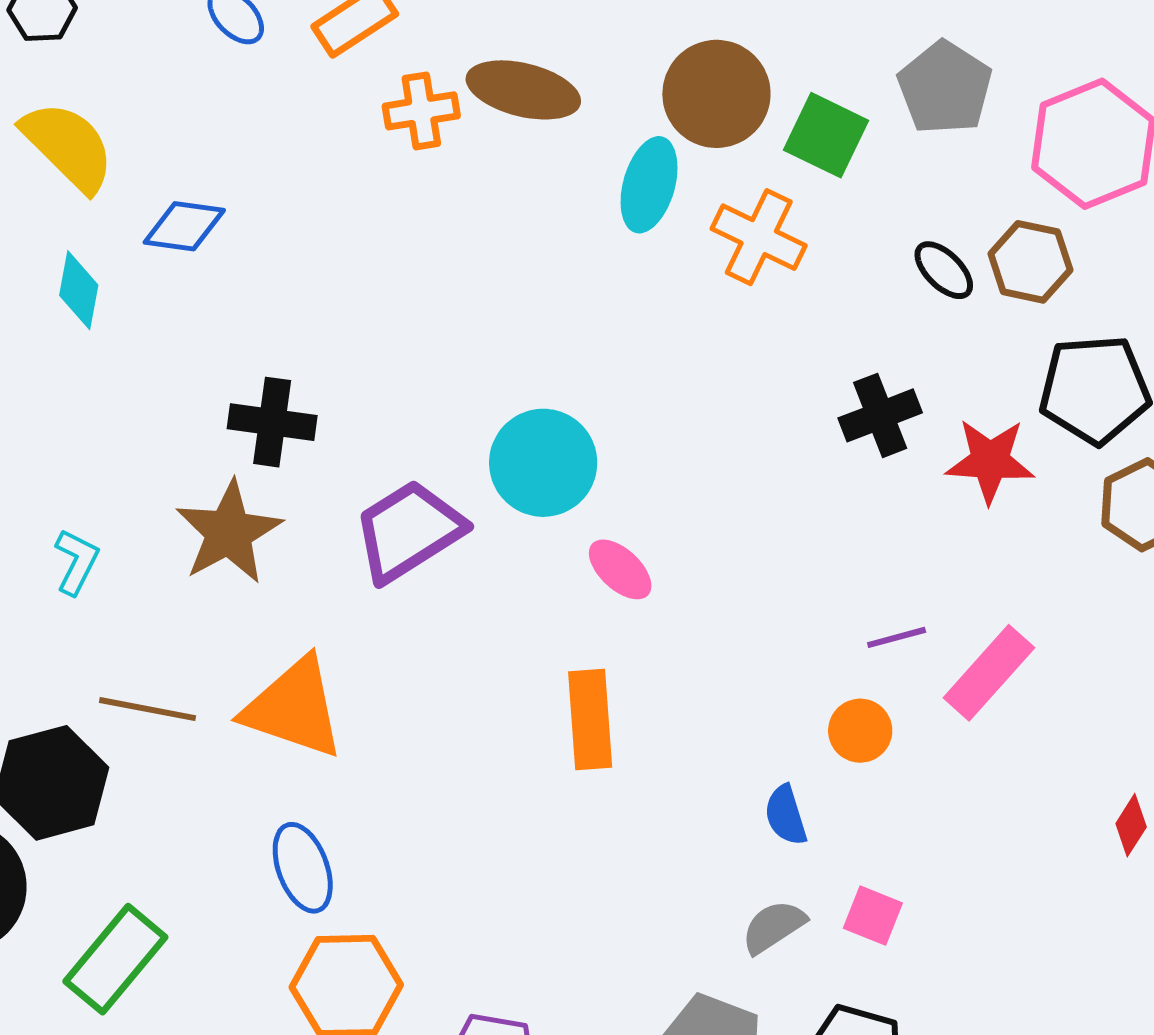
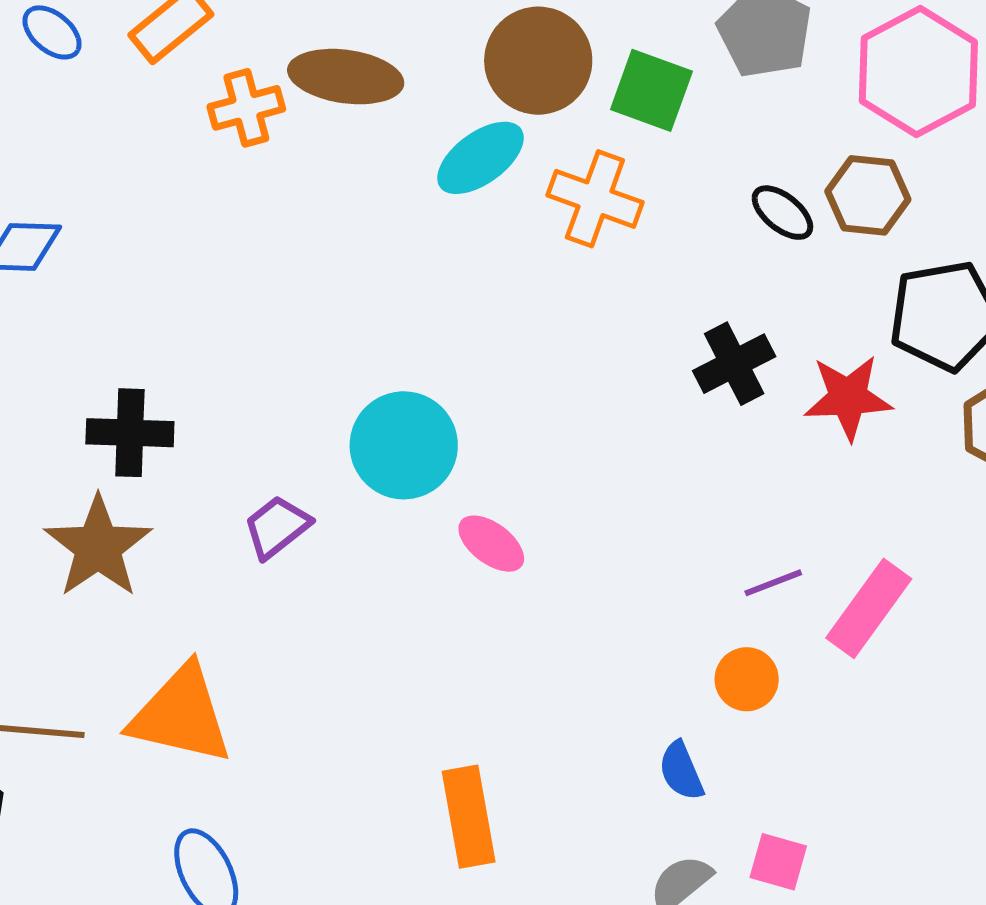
cyan ellipse: (649, 185) -> (480, 158), turned 44
purple trapezoid: (409, 531) -> (277, 527), size x0.6
orange rectangle: (590, 720) -> (469, 817), moved

